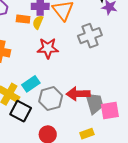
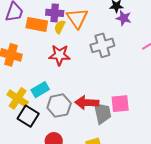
orange rectangle: (23, 19) -> (37, 24), size x1.5
yellow semicircle: (38, 22) -> (60, 27), moved
pink square: (110, 110) -> (120, 104), moved

